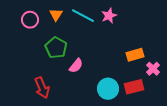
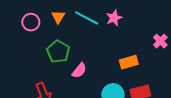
orange rectangle: (135, 55) -> (129, 62), moved
pink cross: (153, 69) -> (160, 41), moved

